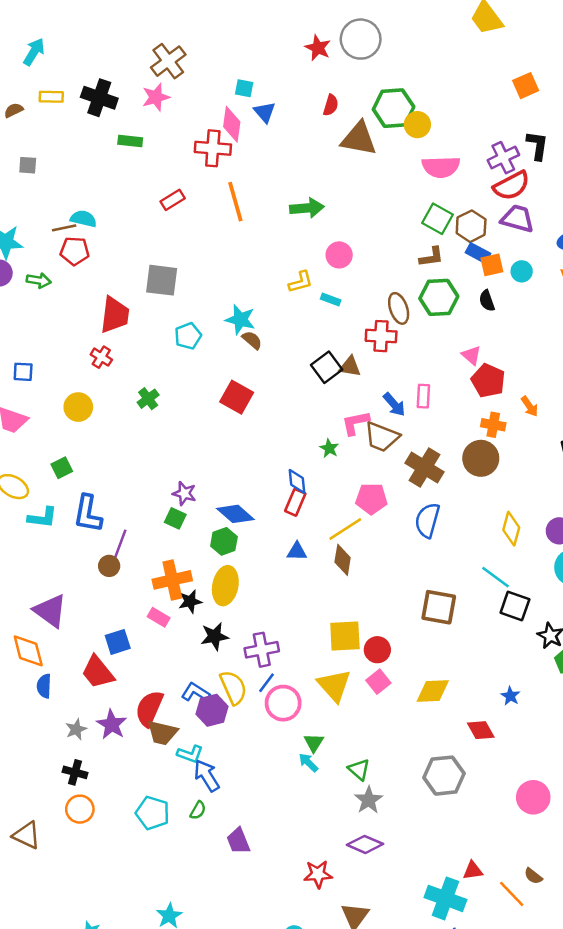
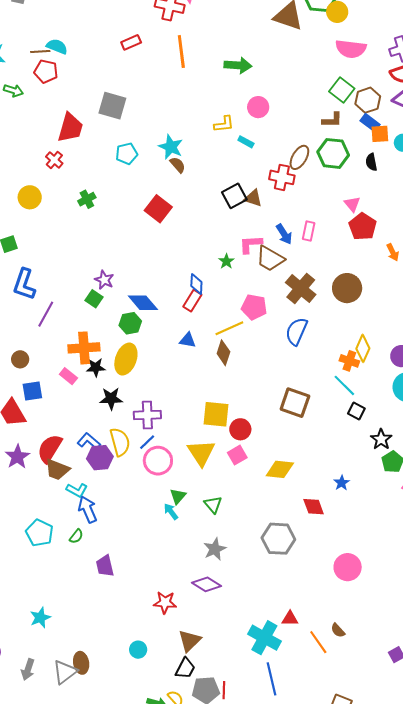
brown ellipse: (399, 308) -> (299, 157), turned 40
orange cross: (493, 425) -> (349, 361), moved
brown circle: (109, 566) -> (20, 359), moved
black square: (515, 606) -> (356, 411), size x0.7
green triangle: (359, 770) -> (213, 505), moved

